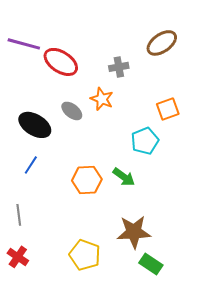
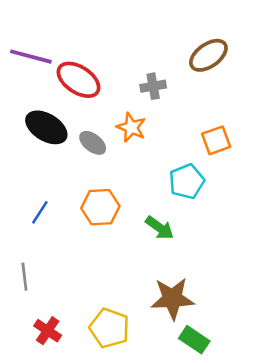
black ellipse: (35, 125) -> (46, 127), moved
orange hexagon: (87, 180) -> (100, 207), moved
red cross: (18, 257) -> (48, 331), moved

